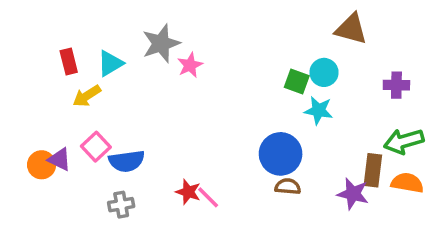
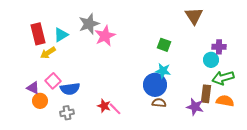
brown triangle: (351, 29) -> (194, 16), turned 42
red rectangle: (69, 62) -> (38, 34), size x1.5
pink star: (190, 65) -> (105, 36), size x1.5
cyan circle: (324, 72) -> (211, 60), moved
cyan star: (319, 110) -> (163, 71), moved
orange circle: (42, 165) -> (40, 101), moved

